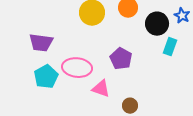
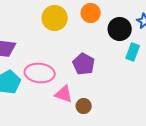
brown circle: (130, 106) -> (84, 106), moved

